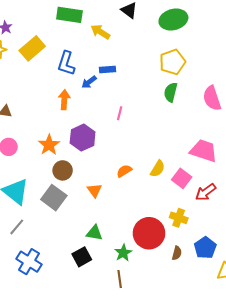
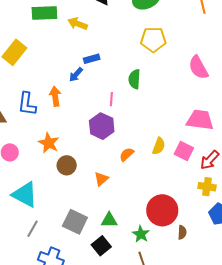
yellow pentagon: (172, 62) -> (153, 40), turned 30
blue L-shape: (66, 63) -> (27, 104), moved
green semicircle: (171, 92) -> (134, 79), moved
purple hexagon: (83, 138) -> (102, 126), moved
orange triangle: (94, 190) -> (101, 179), turned 35
gray square: (54, 198) -> (75, 222), moved
yellow cross: (179, 218) -> (207, 187), moved
brown semicircle: (177, 253) -> (182, 232), moved

